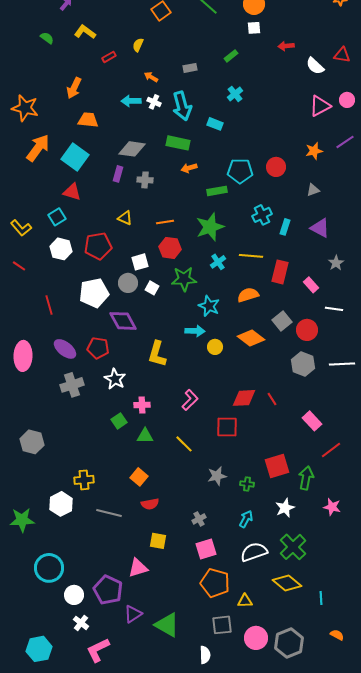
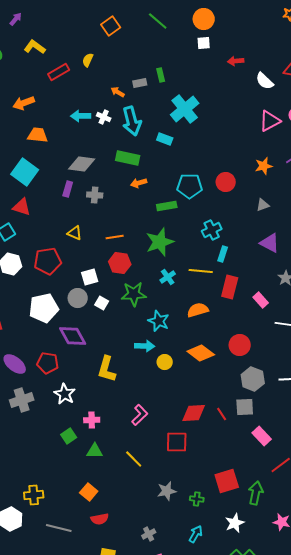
green rectangle: (231, 56) -> (161, 75), moved, turned -64
red rectangle: (109, 57) -> (59, 72), size x1.5
orange arrow: (151, 77) -> (118, 92), moved
orange arrow: (74, 88) -> (24, 103), turned 45
cyan cross: (235, 94) -> (185, 109), size x1.8
cyan rectangle: (285, 227) -> (223, 254), moved
gray square: (282, 321) -> (245, 407), moved, turned 36
red circle: (307, 330) -> (240, 345), moved

